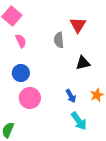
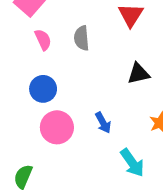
gray semicircle: (59, 40) -> (82, 38), moved
blue arrow: (71, 96) -> (103, 123), moved

